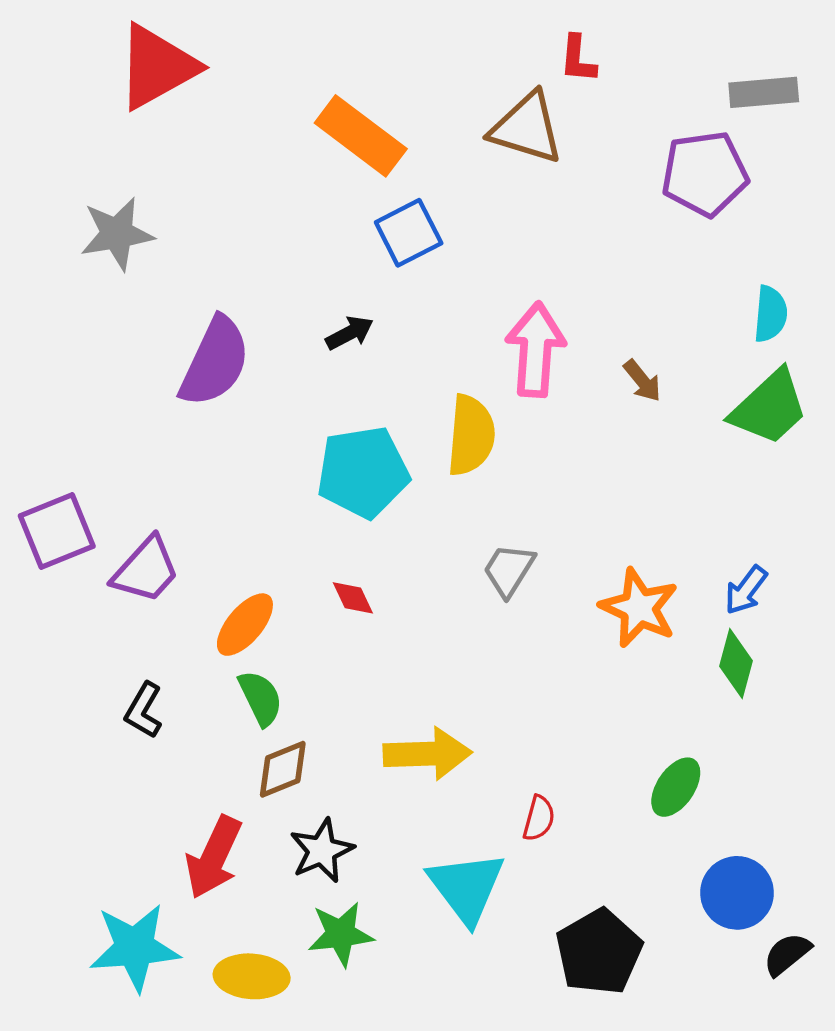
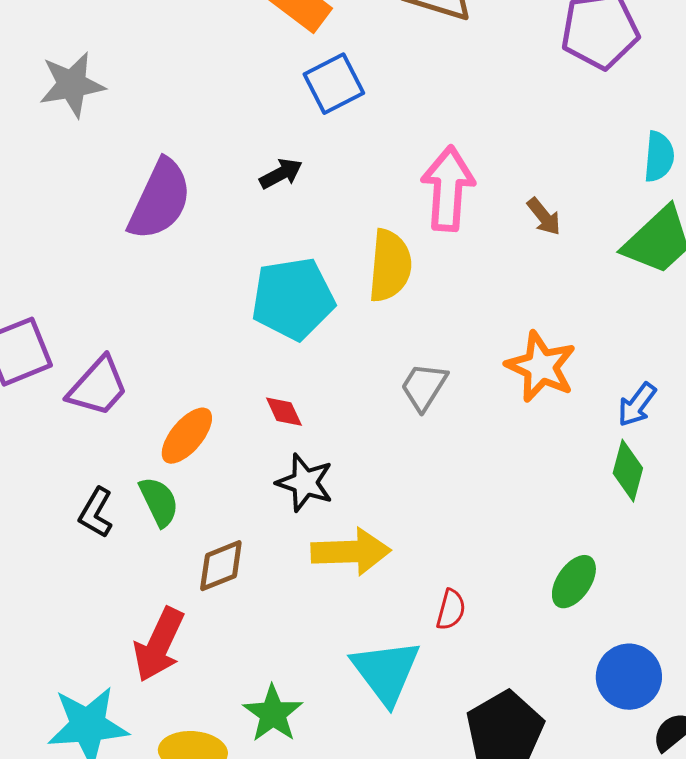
orange star: (639, 608) -> (541, 367), moved
green semicircle: (261, 698) -> (159, 502), moved
black star: (322, 851) -> (305, 483), moved, turned -30
green star: (341, 934) -> (273, 714), turned -30

